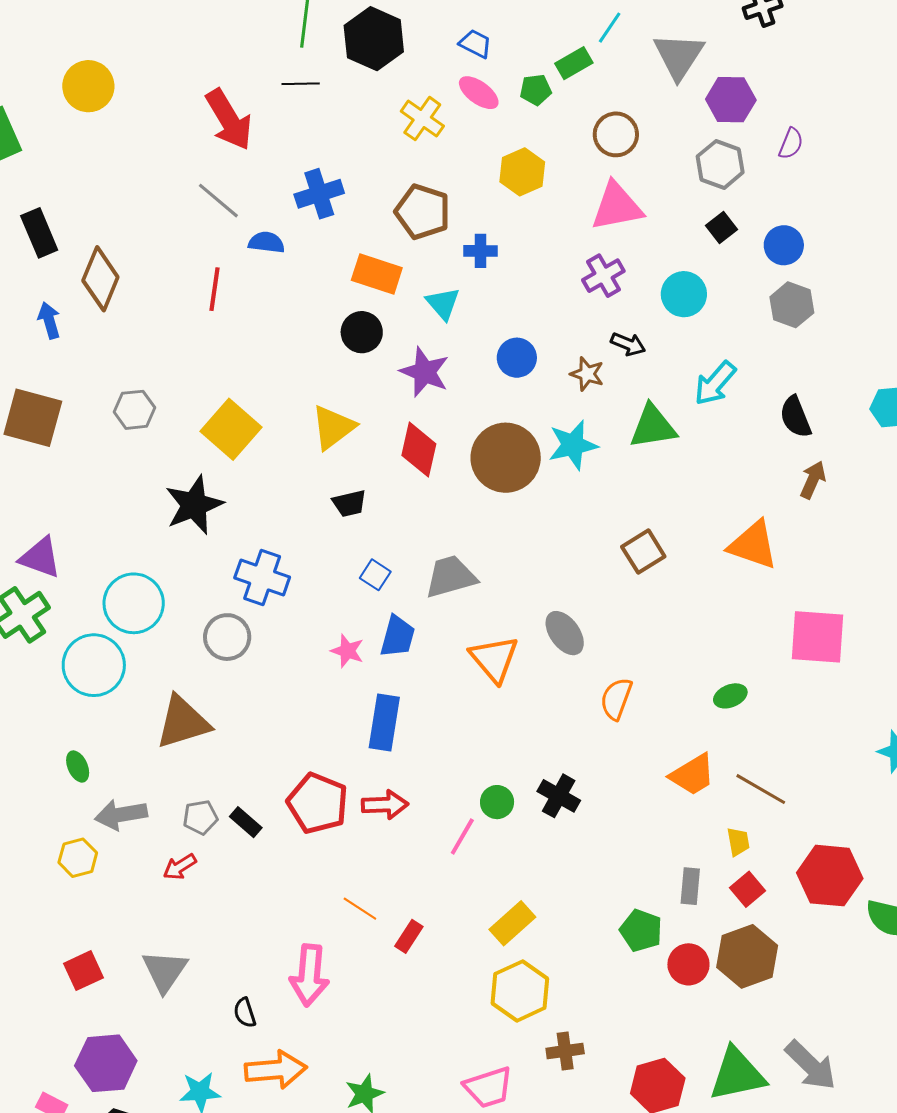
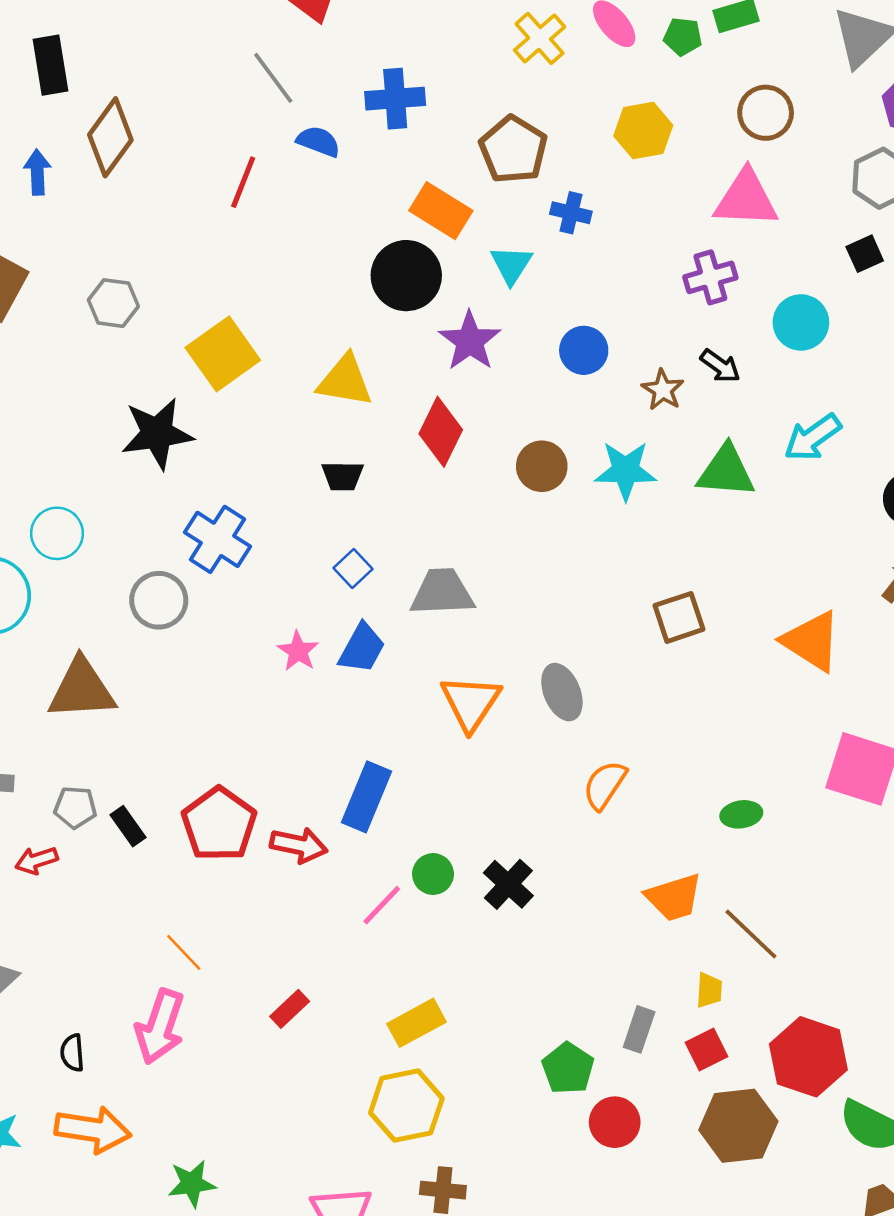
black circle: (362, 332) -> (406, 276), size x1.4
yellow triangle: (333, 427) -> (345, 381), turned 33
brown circle: (506, 458) -> (542, 466), size x0.6
cyan circle: (134, 603) -> (57, 533), size x0.7
blue rectangle: (384, 723) -> (367, 797), moved
orange line: (360, 909) -> (184, 952), moved
brown hexagon: (747, 956) -> (738, 1126), moved

